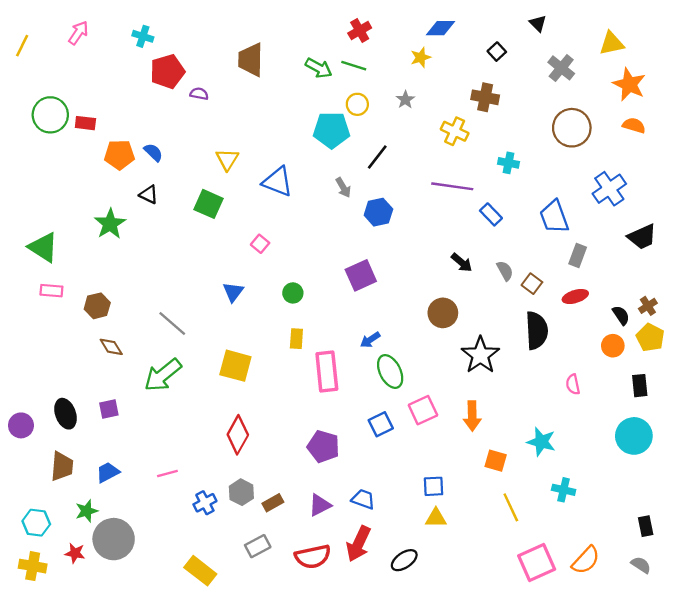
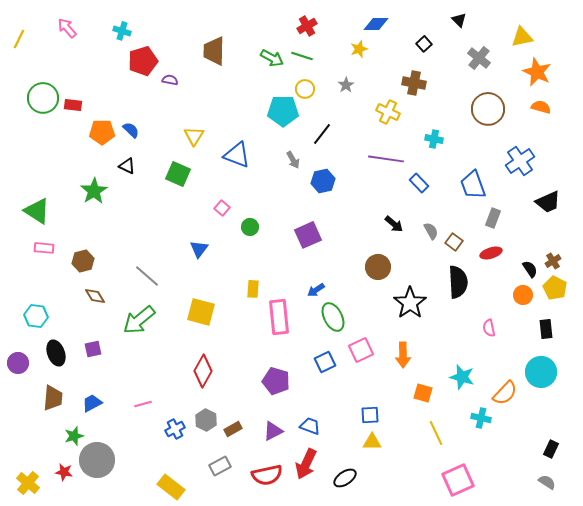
pink arrow: (78, 33) -> (67, 28), turned -75
green circle: (293, 293) -> (250, 227), moved
cyan hexagon: (36, 523) -> (36, 316), moved
black rectangle: (646, 526) -> (551, 449), turned 36
orange semicircle: (586, 560) -> (505, 393), moved
yellow cross: (33, 566) -> (28, 483), turned 30

